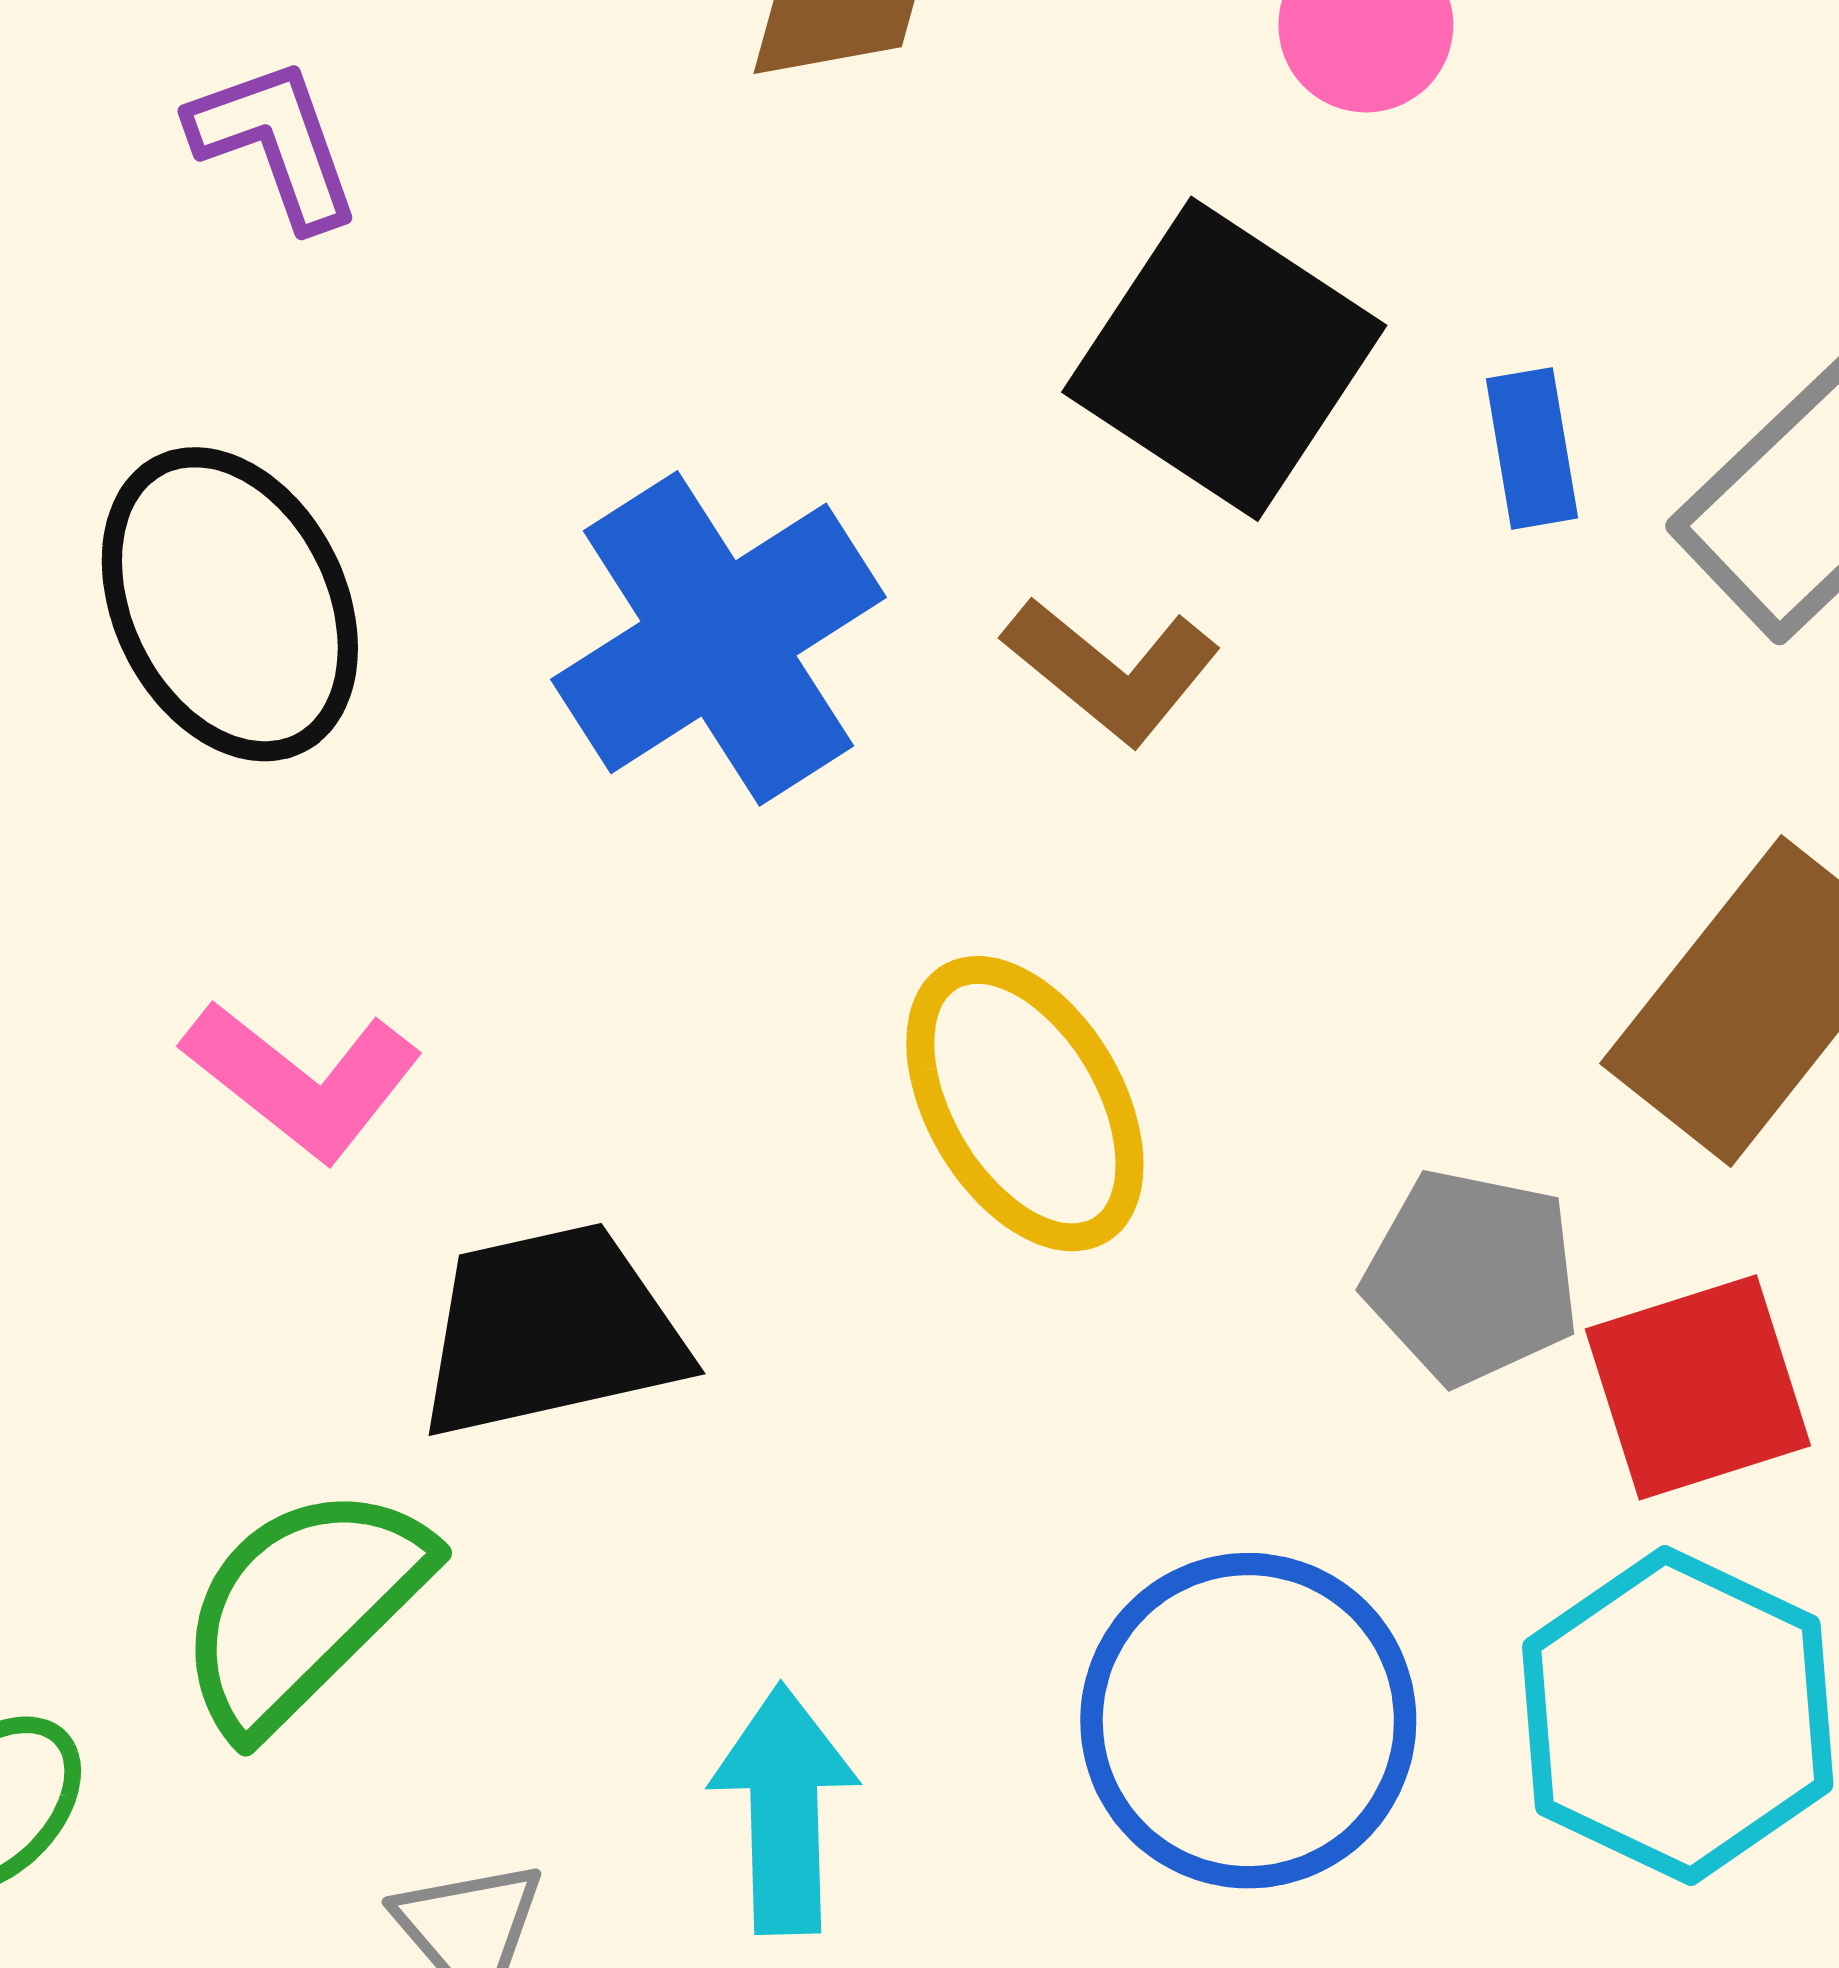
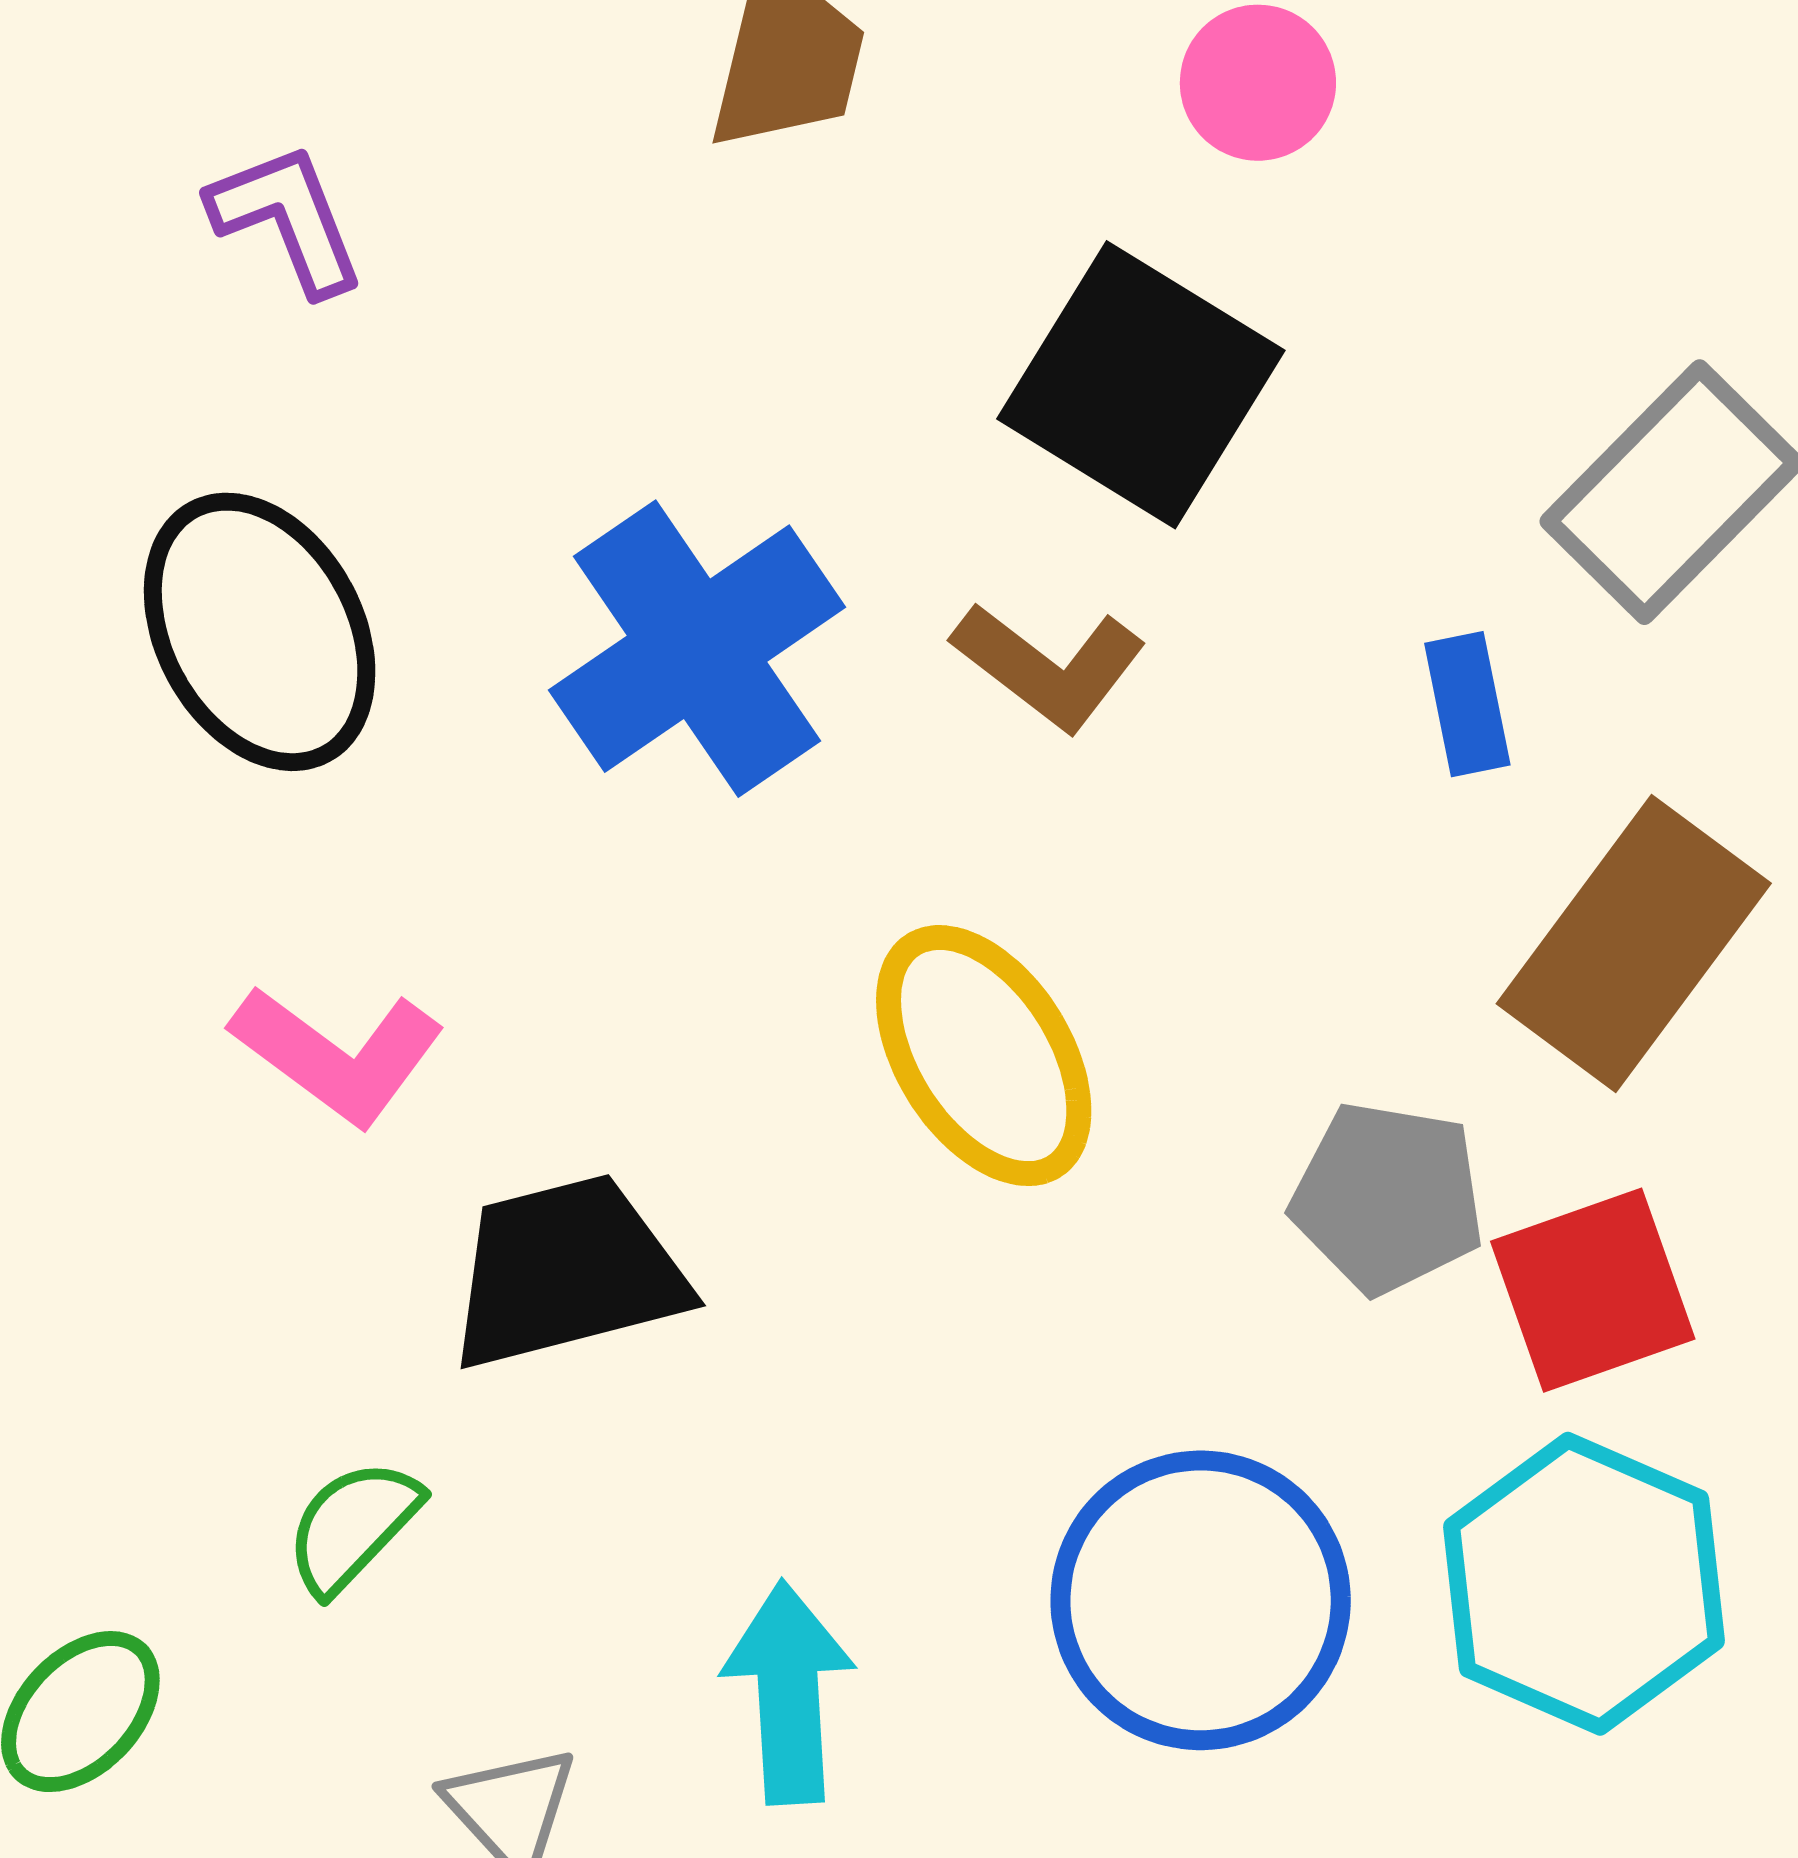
blue rectangle: (1532, 448) -> (1467, 704), moved
green semicircle: (303, 1608) -> (353, 1526), size x0.6

